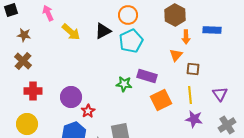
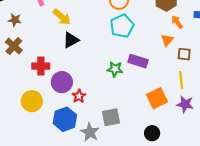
black triangle: (103, 31) -> (71, 40), moved
orange arrow: (186, 37) -> (177, 22), turned 144
red cross: (33, 91) -> (41, 66), moved
orange square: (161, 100) -> (157, 98), moved
yellow circle: (27, 124) -> (32, 101), moved

